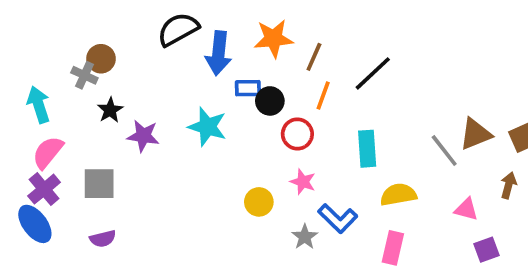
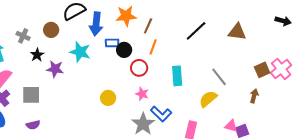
brown circle: (101, 59) -> (51, 30), moved
black line: (373, 73) -> (196, 31), moved
cyan star: (207, 127) -> (80, 52), moved
brown triangle: (475, 134) -> (237, 32), moved, turned 30
yellow semicircle: (398, 195) -> (208, 99), moved, turned -30
yellow circle: (259, 202) -> (108, 98), moved
pink triangle: (466, 209) -> (231, 126), moved
gray star: (305, 237) -> (143, 124), size x1.6

